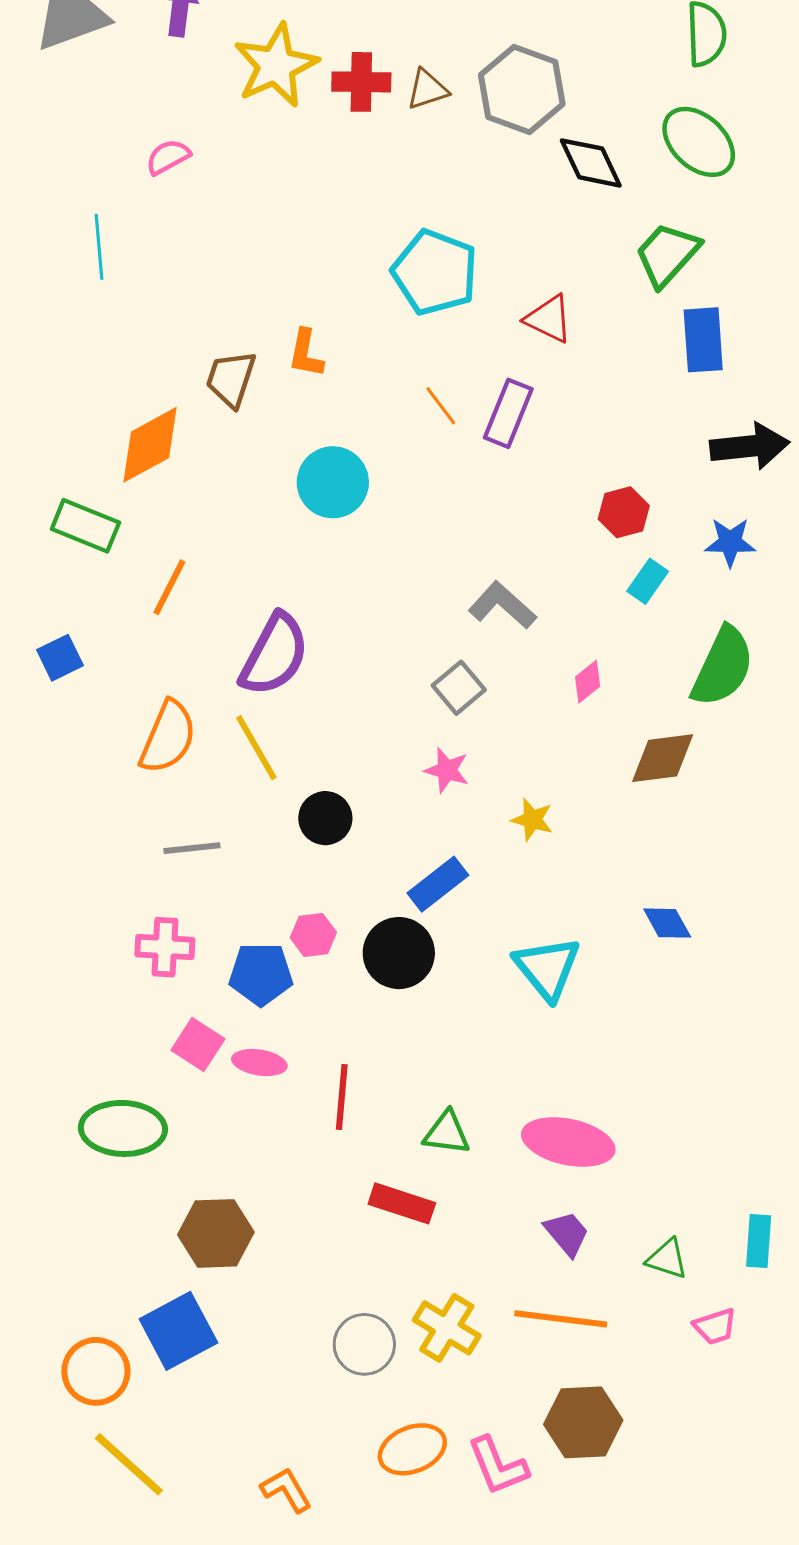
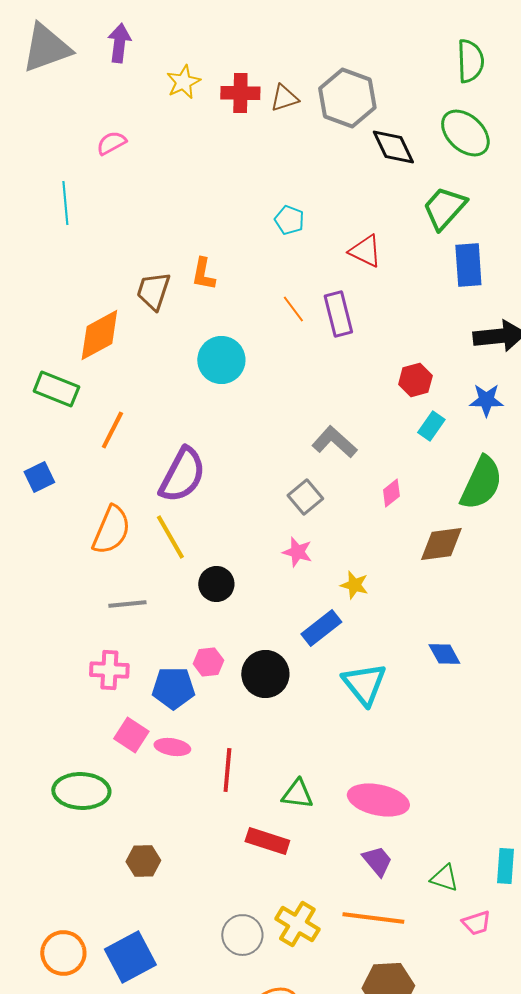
yellow star: (276, 65) -> (183, 82), size x0.6
cyan pentagon: (435, 272) -> (289, 220), size x0.5
purple rectangle: (508, 413) -> (338, 314), turned -36
blue rectangle: (438, 884) -> (321, 628), moved
brown hexagon: (216, 1233) -> (143, 861), size x0.7
blue square: (178, 1331) -> (130, 957), moved

